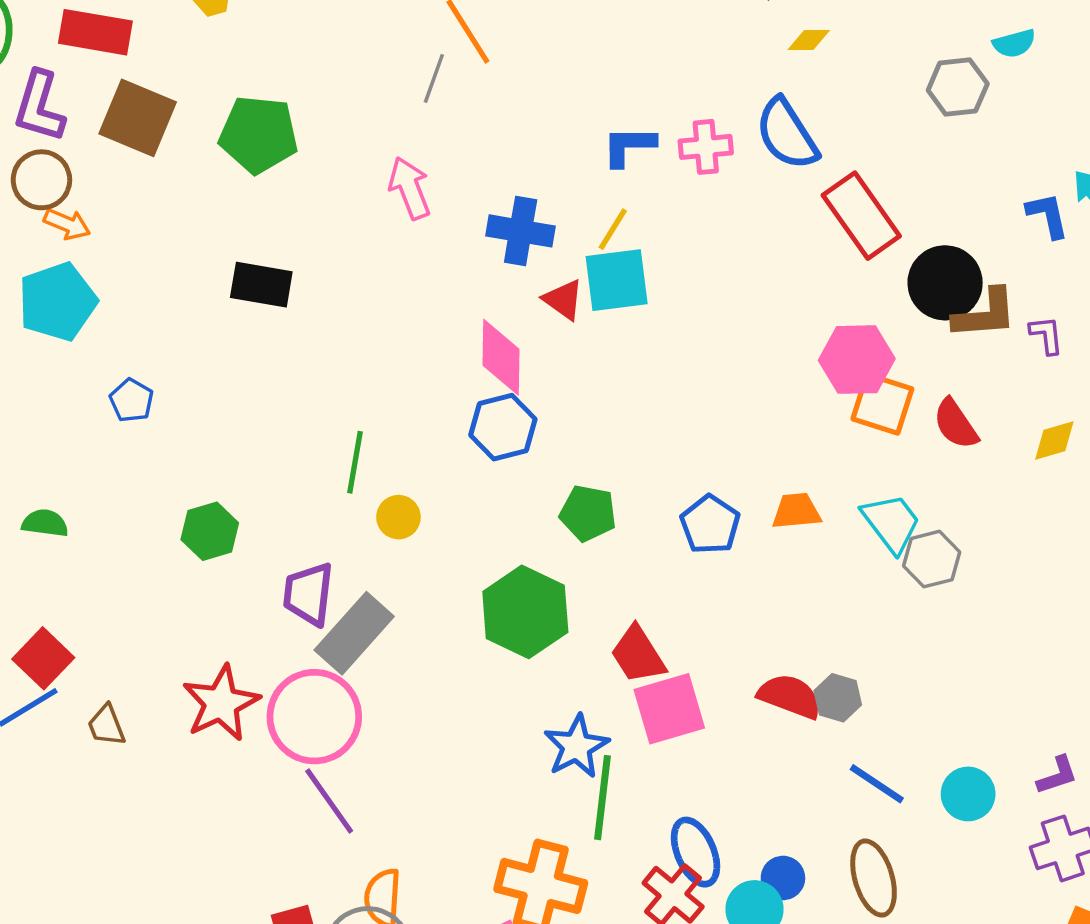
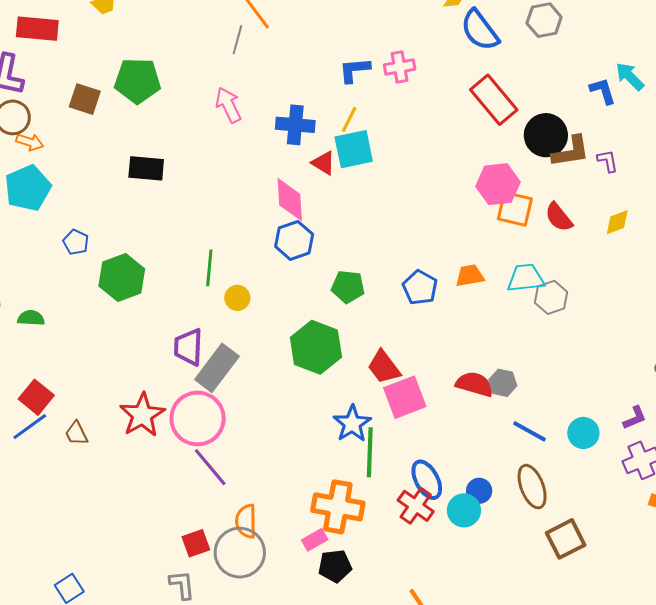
brown square: (138, 118) -> (85, 99), moved, size x0.7
blue semicircle: (787, 134) -> (480, 30), moved
cyan trapezoid: (891, 523) -> (526, 278), turned -54
green hexagon: (210, 531) -> (122, 278), moved, size x1.4

